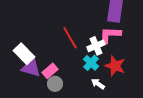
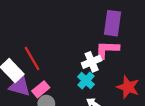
red line: (70, 38) -> (32, 58), moved
red star: (115, 66) -> (128, 87), moved

